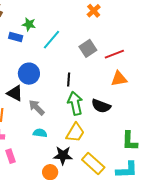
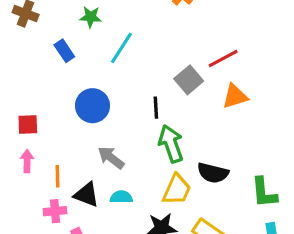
green star: (29, 24) -> (91, 17), moved
blue rectangle: (16, 37) -> (64, 51), turned 48
gray square: (88, 48) -> (189, 80), moved
black triangle: (15, 93) -> (86, 195), moved
black semicircle: (101, 106) -> (213, 173), moved

